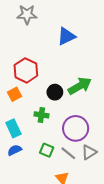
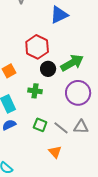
red hexagon: (26, 70) -> (37, 47), moved
purple circle: (76, 128) -> (78, 93), moved
gray triangle: (89, 152) -> (81, 127), turned 35

